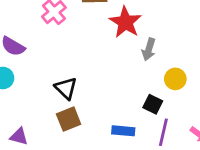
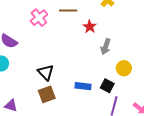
red star: (125, 22) -> (90, 27), size x0.6
blue rectangle: (123, 131) -> (83, 86), moved

